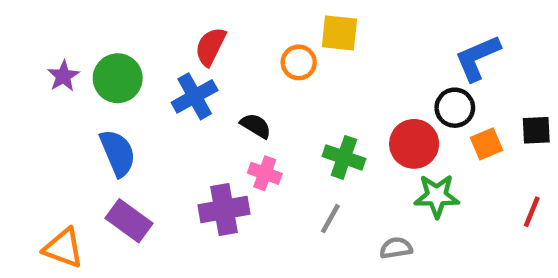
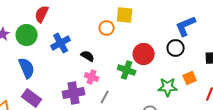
red semicircle: (210, 47) -> (42, 14), moved
red circle: (414, 144) -> (144, 54), moved
orange square: (486, 144) -> (190, 78), moved
gray line: (330, 219) -> (105, 97), moved

